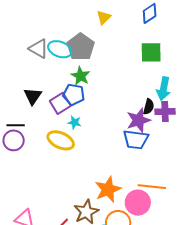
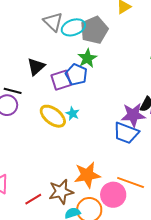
cyan ellipse: (60, 49) -> (73, 27), turned -55
cyan star: (75, 122) -> (73, 114), moved

